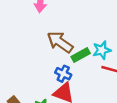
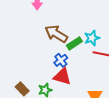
blue cross: (63, 74) -> (61, 60), turned 32

